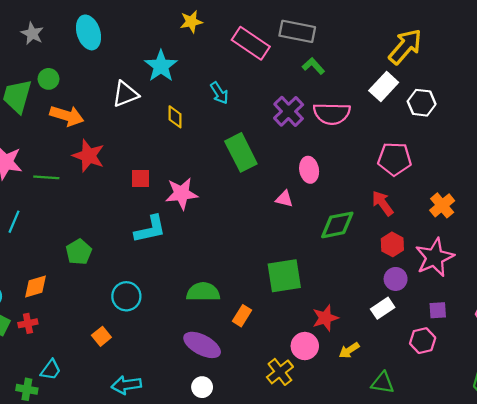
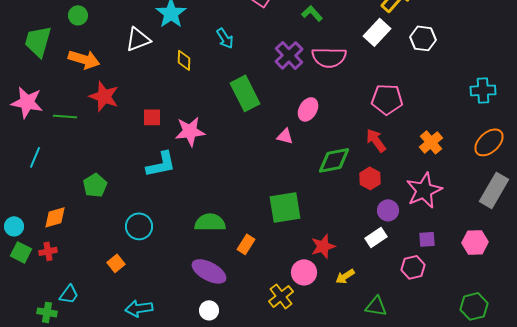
green circle: (49, 79) -> (78, 15), moved
white hexagon: (422, 103) -> (423, 38), moved
pink ellipse: (309, 170) -> (308, 109), turned 40
red hexagon: (392, 244) -> (370, 178), moved

